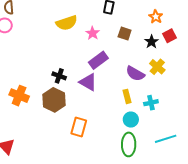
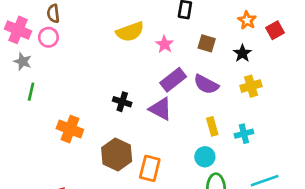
red square: (170, 36) -> (275, 30), moved
yellow cross: (157, 67) -> (251, 86), turned 35
purple semicircle: (135, 74) -> (206, 84), moved
brown hexagon: (54, 100) -> (117, 155), moved
cyan circle: (131, 120) -> (205, 157), moved

